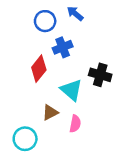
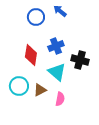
blue cross: (63, 47) -> (56, 46), moved
red diamond: (39, 69) -> (31, 55), turned -30
cyan circle: (25, 139) -> (19, 86), moved

